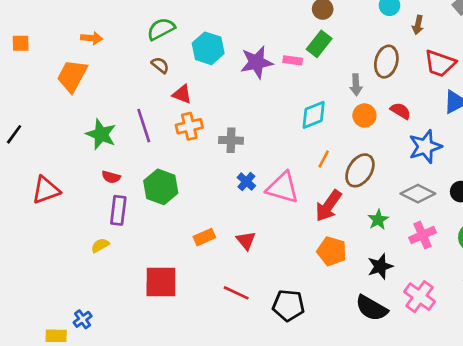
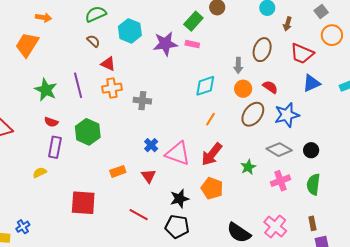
green rectangle: (319, 44) -> (193, 21), moved
brown ellipse: (360, 170) -> (253, 114), moved
blue cross: (246, 182) -> (151, 145), moved
pink triangle: (283, 188) -> (178, 153), moved
black star: (380, 266) -> (179, 199), moved

